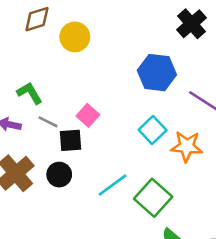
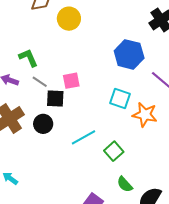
pink square: (88, 115) -> (71, 81), turned 30
cyan square: (153, 130) -> (120, 99), turned -35
green square: (153, 198) -> (114, 151), size x0.7

